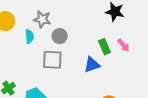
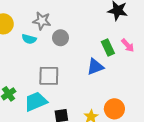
cyan semicircle: (30, 36) -> (29, 39), turned 112
gray square: (52, 60) -> (49, 76), moved

